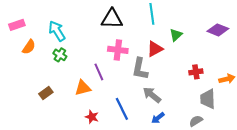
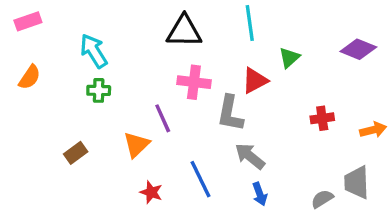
pink rectangle: (17, 25) -> (28, 21), moved
orange semicircle: (29, 47) -> (30, 77), moved
green cross: (60, 55) -> (99, 90), turned -32
orange triangle: (83, 88) -> (136, 145), turned -30
gray trapezoid: (208, 99) -> (357, 182), moved
blue arrow: (158, 118) -> (260, 194), turned -72

